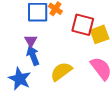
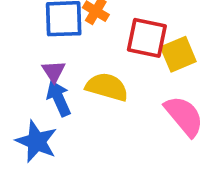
yellow semicircle: (61, 72) -> (107, 87), moved, turned 55

